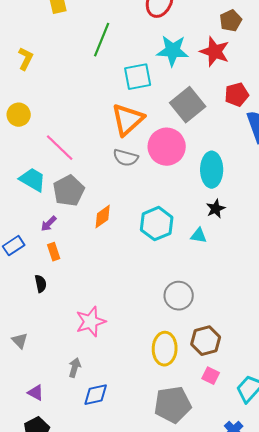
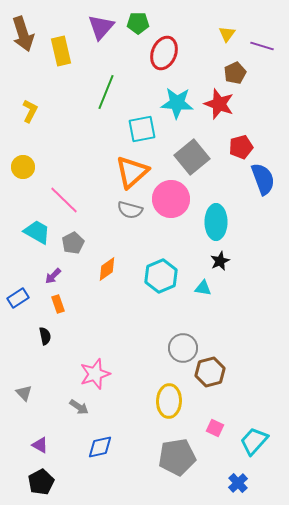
gray pentagon: (69, 191) -> (73, 243), size x0.7
brown hexagon: (206, 341) -> (210, 372), moved
gray arrow: (75, 368) -> (79, 407), moved, turned 108

